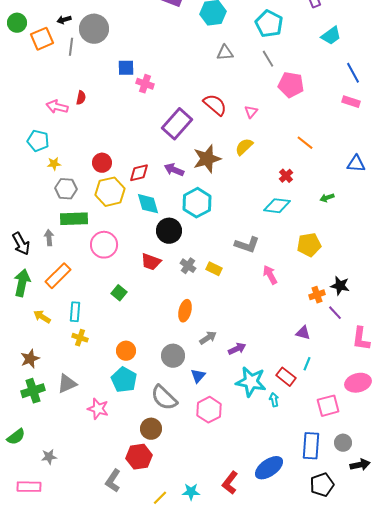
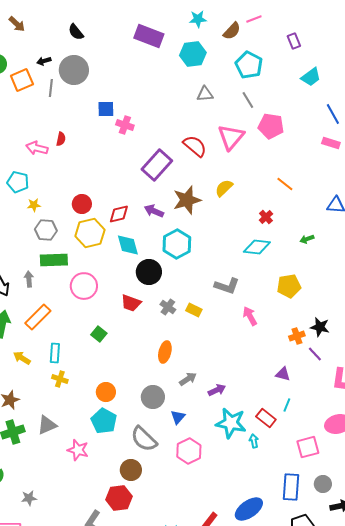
pink triangle: (251, 112) -> (231, 137), moved, size x2.0

